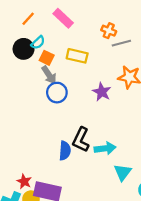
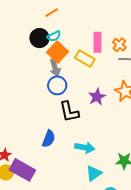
pink rectangle: (63, 18) -> (98, 42), moved, turned 30
orange square: (47, 58) -> (57, 52), size x1.5
black L-shape: (81, 140) -> (69, 112), moved, turned -55

